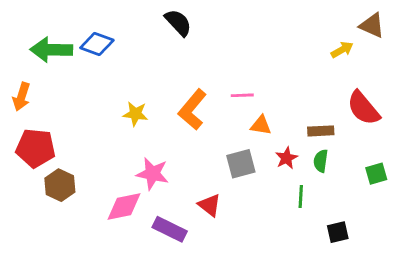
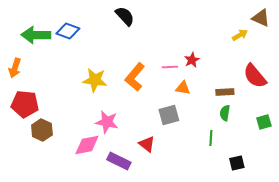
yellow star: (135, 114) -> (95, 80), size x1.4
red star: (286, 158) -> (192, 60), moved

